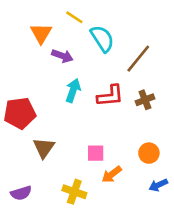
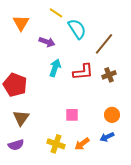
orange triangle: (41, 33) -> (21, 23), moved
red pentagon: (20, 113) -> (15, 85), turned 30
brown triangle: (44, 148) -> (21, 118), moved
orange arrow: (112, 174) -> (82, 144), moved
blue arrow: (158, 185) -> (107, 137), moved

